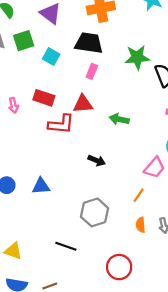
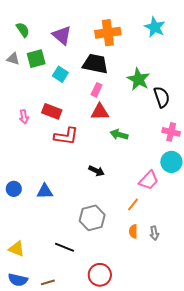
green star: (137, 57) -> (138, 79), turned 30
red triangle: (83, 104) -> (100, 112), moved
red circle: (119, 267) -> (100, 275), moved

